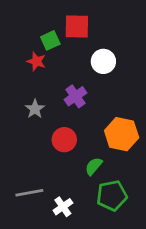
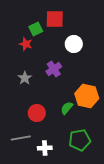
red circle: (64, 140) -> (37, 113), moved
green semicircle: (94, 166) -> (67, 108), moved
white cross: (63, 207) -> (45, 148), turned 32

